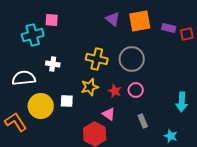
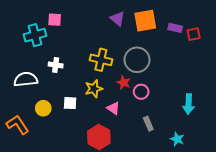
red star: (115, 91) -> (124, 82), moved
yellow circle: (41, 106) -> (43, 108), size x0.6
pink triangle: (109, 114) -> (113, 108), moved

